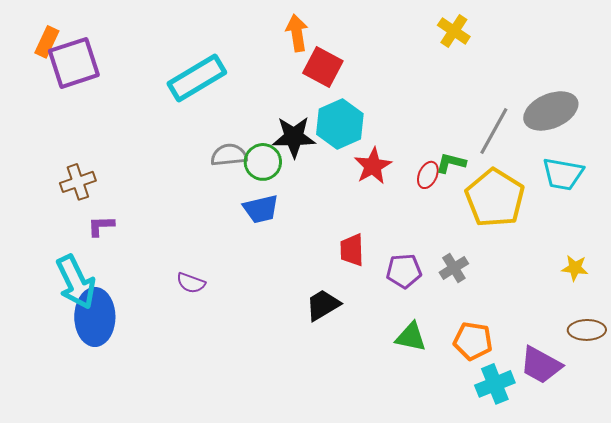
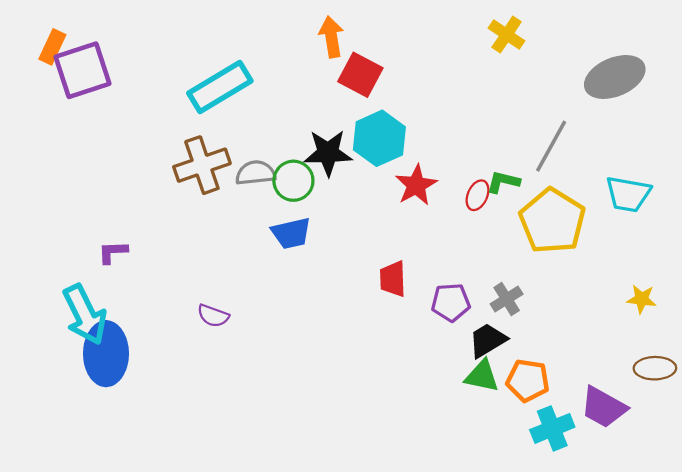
gray ellipse: (551, 111) -> (615, 77), moved
brown cross: (78, 182) -> (202, 165), moved, size x1.4
black trapezoid: (323, 305) -> (488, 340), moved
green triangle: (411, 337) -> (482, 376), moved

